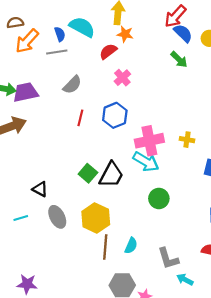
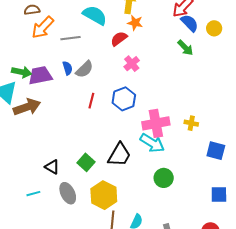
blue semicircle: (60, 34) -> (67, 68), moved
green square: (88, 173) -> (86, 162), moved

